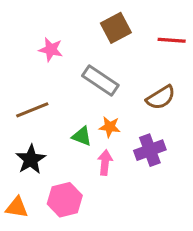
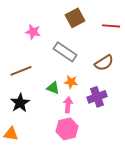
pink hexagon: (65, 200) -> (67, 129), moved

